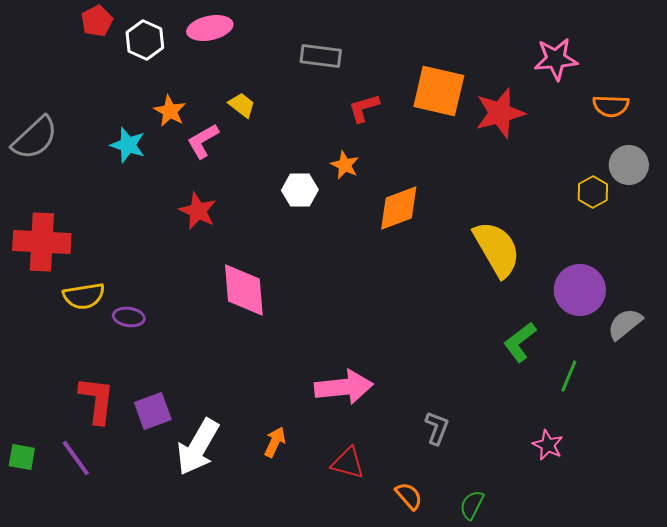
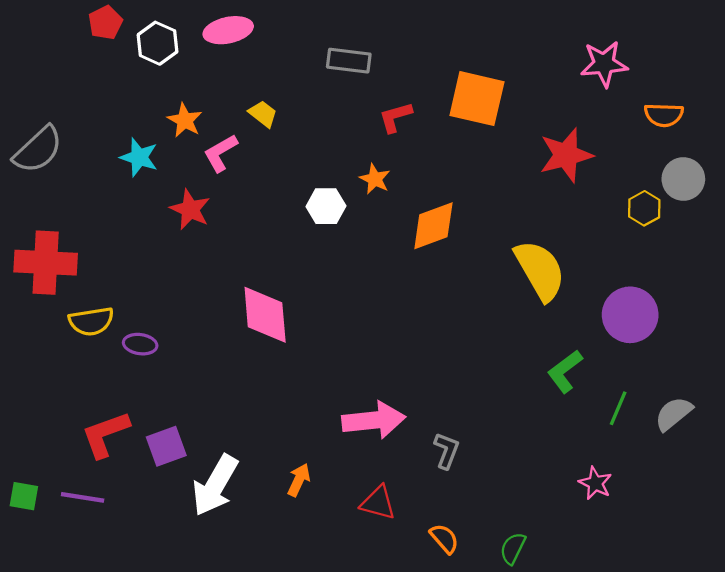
red star: (500, 113) -> (566, 155), moved
red star: (198, 211) -> (190, 209), moved
gray semicircle: (625, 324) -> (674, 414), moved
red L-shape: (97, 400) -> (105, 434), turned -117
gray L-shape: (437, 428) -> (447, 451), moved
purple line: (76, 458) -> (83, 497), turned -45

